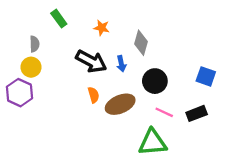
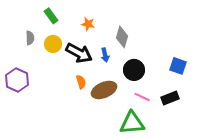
yellow circle: (31, 67) -> (53, 44), moved

